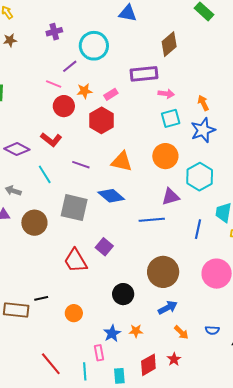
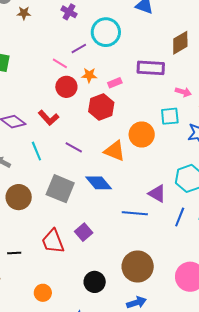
purple cross: (54, 32) -> (69, 12), turned 35
pink arrow: (166, 94) -> (183, 92), moved
orange circle: (165, 156) -> (142, 135), moved
purple triangle: (171, 197) -> (157, 194), turned 36
blue line: (198, 229) -> (180, 217), moved
black line: (41, 298) -> (14, 253), moved

